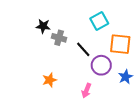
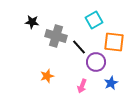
black star: (43, 26) -> (32, 22), moved
gray cross: (59, 38) -> (56, 36), size x1.5
blue star: (126, 77) -> (111, 83), moved

